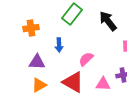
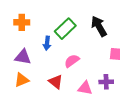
green rectangle: (72, 14) -> (65, 29), moved
red triangle: (73, 82) -> (56, 82), size x0.7

